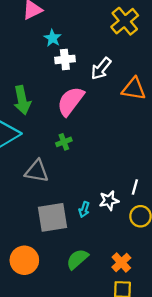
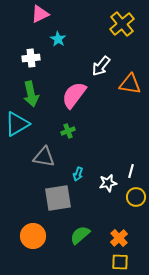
white cross: (65, 59) -> (31, 58), moved
cyan arrow: (84, 209) -> (78, 174), moved

